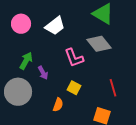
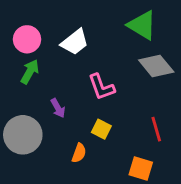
gray diamond: (99, 44) -> (156, 66), moved
green arrow: (26, 61) -> (30, 72), moved

